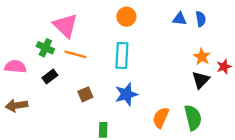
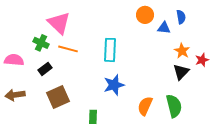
orange circle: (126, 17) -> (145, 15), moved
blue triangle: (180, 19) -> (164, 28), moved
brown square: (85, 94) -> (58, 97), moved, size x1.6

